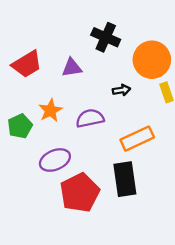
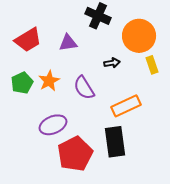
purple semicircle: (90, 118) -> (84, 88), turned -110
green pentagon: (20, 126) -> (22, 83), moved

